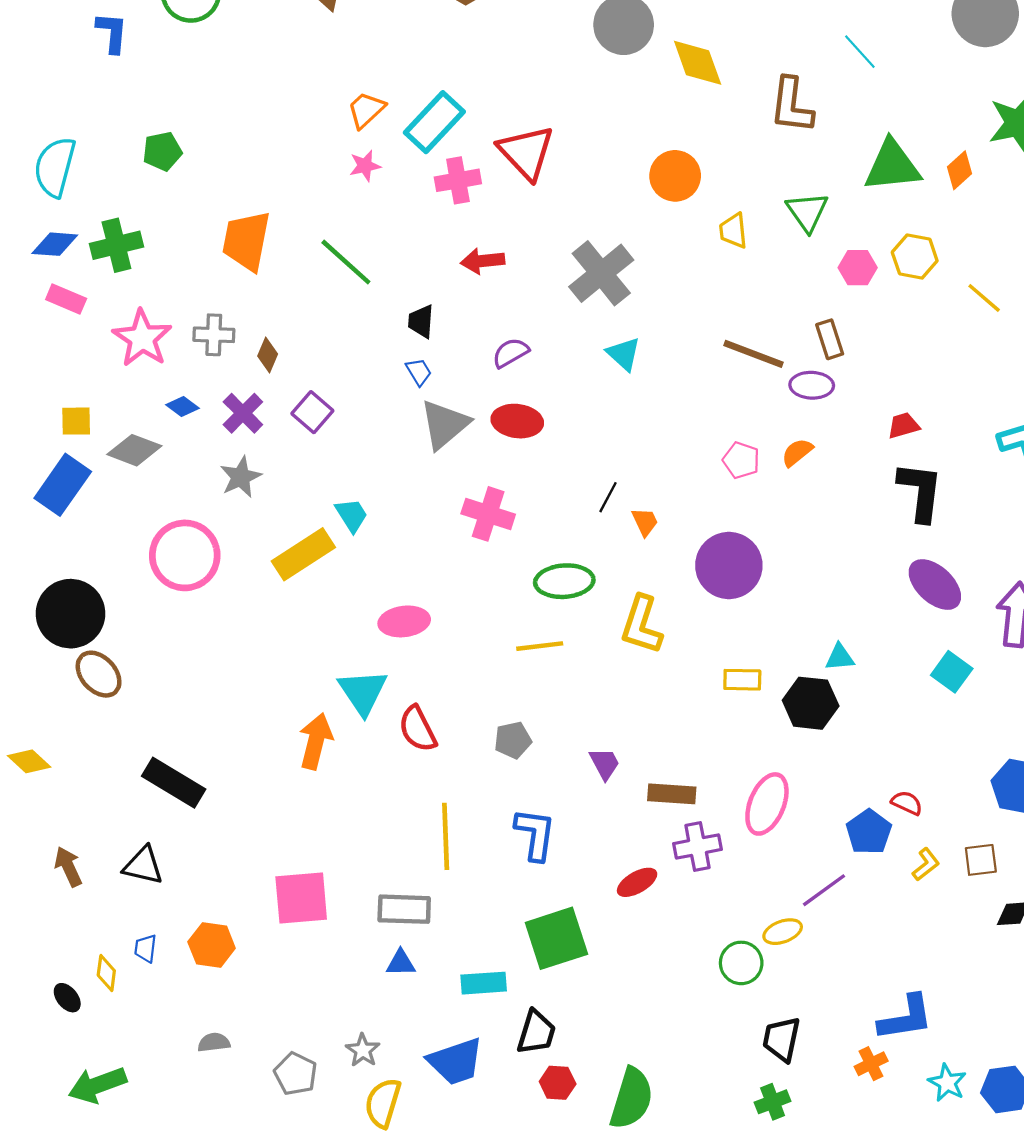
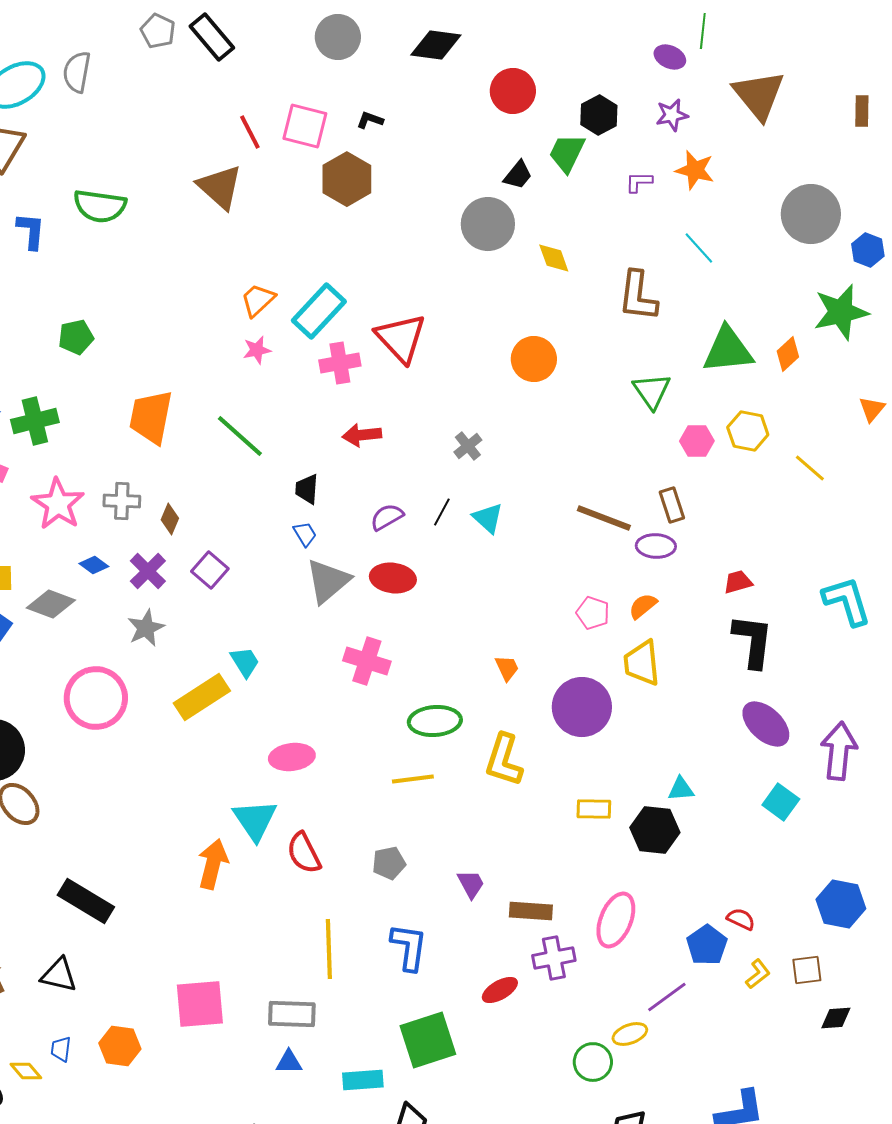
yellow diamond: (698, 63) -> (554, 258), size x0.7
yellow trapezoid: (733, 231) -> (642, 663), moved, size x1.4
gray cross: (601, 273) -> (468, 446), size x0.5
black line: (608, 497) -> (442, 512), moved
yellow diamond: (106, 973) -> (26, 1071), turned -48

